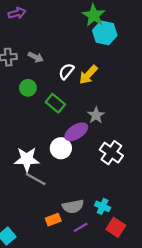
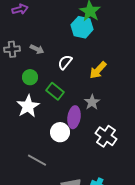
cyan hexagon: (105, 33) -> (82, 27), moved
yellow arrow: (88, 75) -> (98, 70), moved
purple ellipse: (76, 132) -> (74, 117), turned -50
white star: (27, 159) -> (28, 106), moved, turned -30

